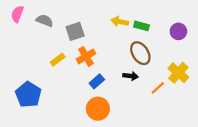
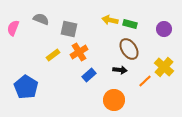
pink semicircle: (17, 14) -> (13, 28), moved
gray square: (75, 31) -> (69, 29), turned 30
orange circle: (98, 109) -> (114, 100), moved

